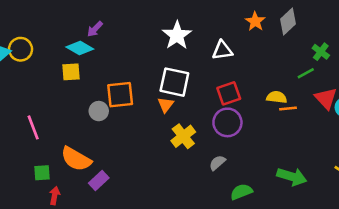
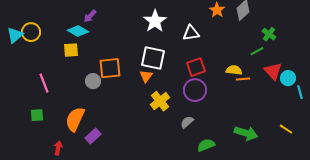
pink line: (33, 127) -> (44, 83), moved
orange semicircle: (76, 159) -> (75, 119), turned 85
green square: (42, 173) -> (37, 115), moved

